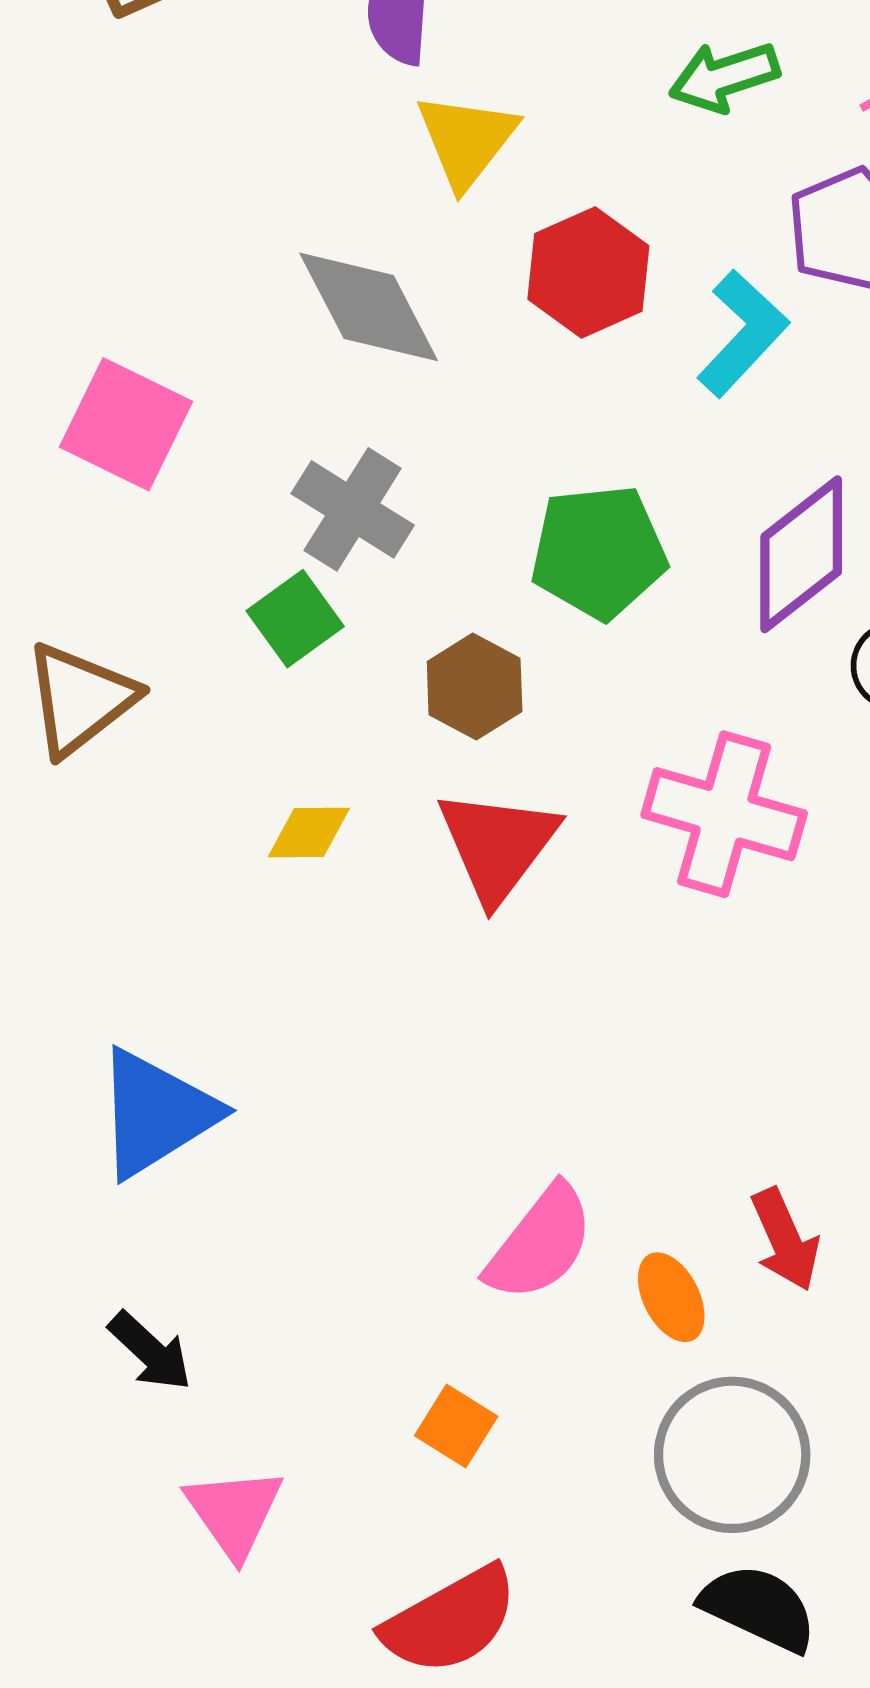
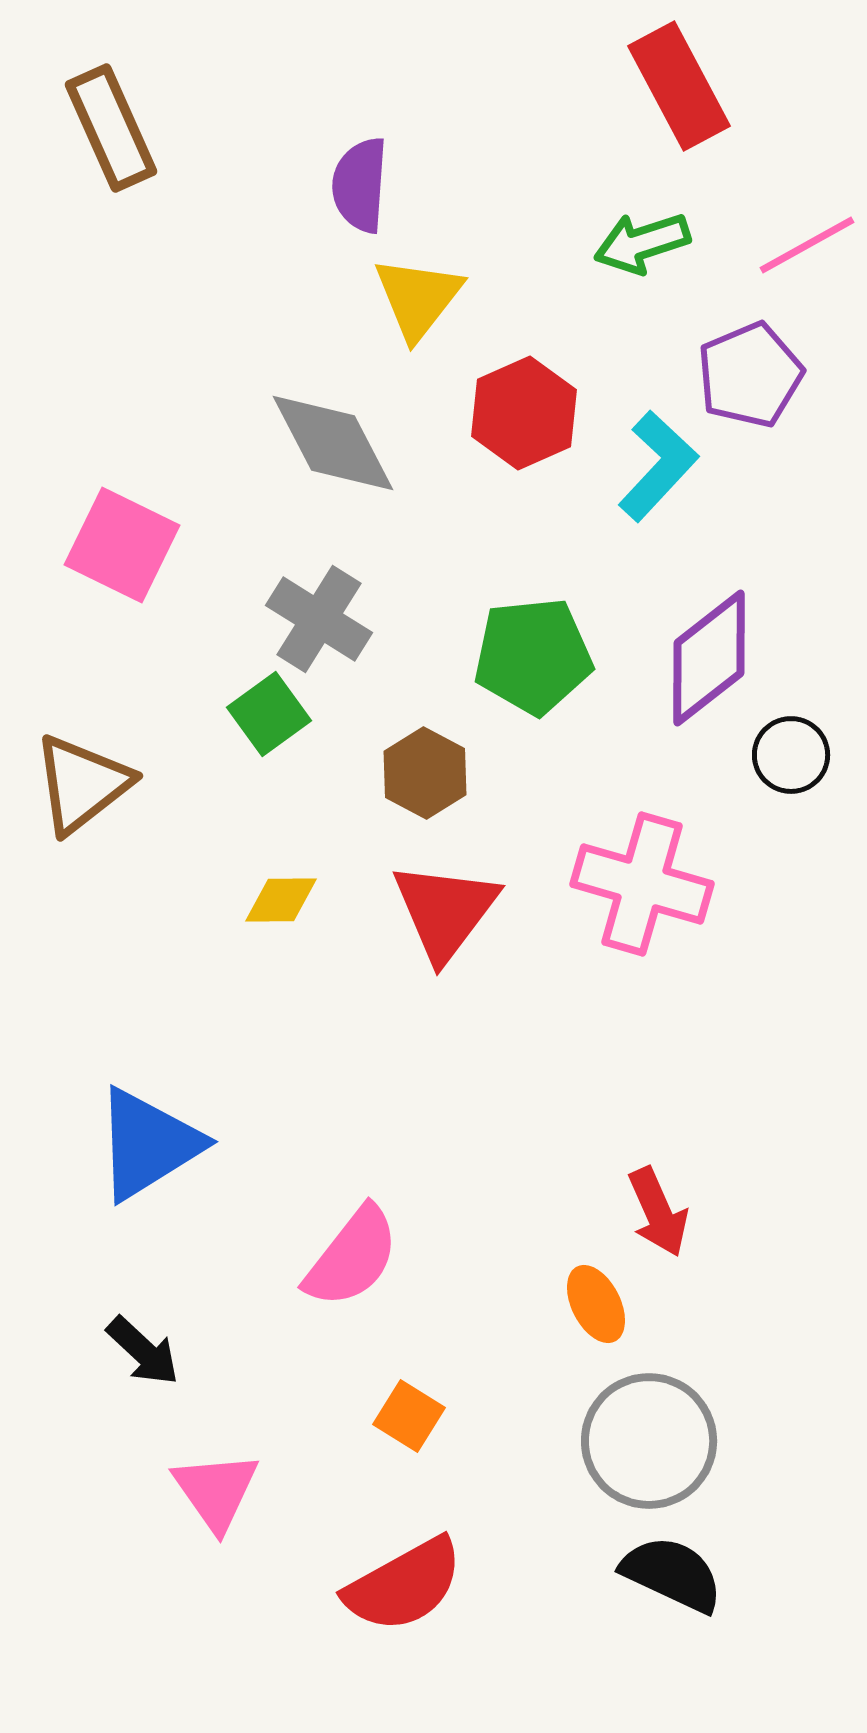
red arrow: (785, 1240) -> (658, 1212), moved
pink semicircle: (540, 1243) -> (352, 1257), moved

